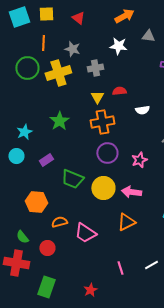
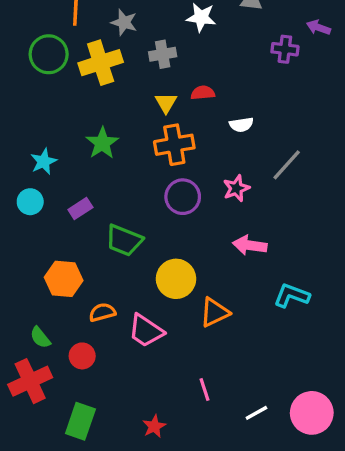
pink star: (139, 160) -> (236, 188), moved
yellow circle: (103, 188) -> (176, 279), moved
pink arrow: (131, 192) -> (250, 245), moved
red cross: (16, 263) -> (30, 381), turned -35
white line: (151, 265) -> (256, 413), moved

